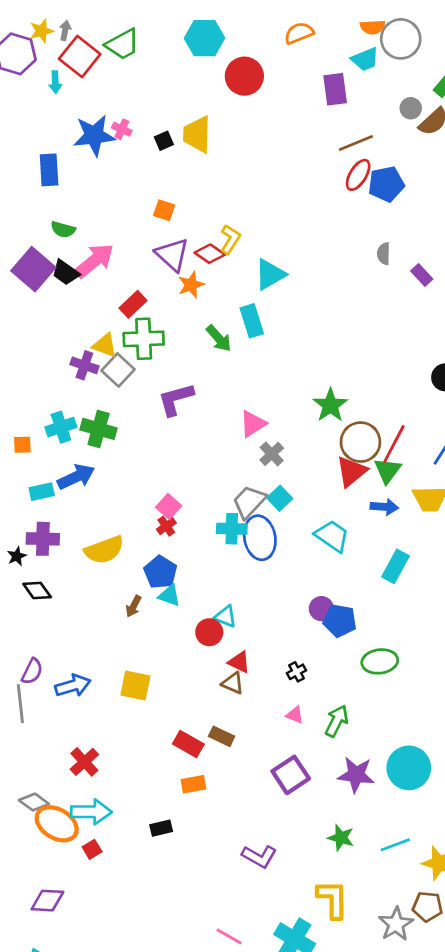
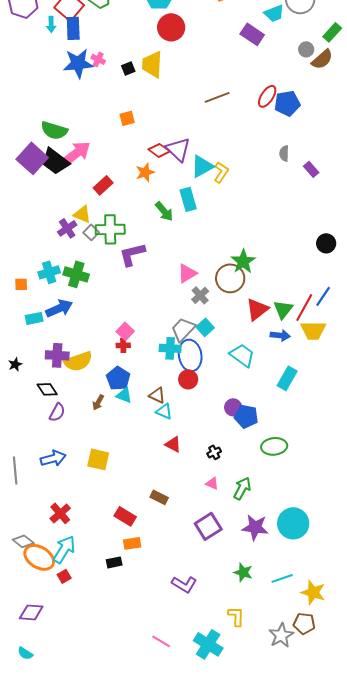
red circle: (244, 76) -> (171, 27), moved
purple rectangle: (335, 89) -> (252, 34), turned -50
brown line: (356, 143) -> (217, 97), moved
blue rectangle: (49, 170) -> (73, 28), moved
orange square: (164, 210) -> (127, 118), turned -35
green semicircle: (63, 229) -> (54, 130), size x1.5
yellow L-shape: (230, 239) -> (221, 172), moved
purple triangle: (172, 255) -> (178, 149), moved
black trapezoid: (65, 273) -> (55, 161), size x1.4
green cross: (144, 339) -> (110, 229), moved
purple cross: (84, 365) -> (67, 228), turned 36
gray square: (118, 370) -> (91, 232), size x0.7
brown circle: (360, 442) -> (230, 278), moved
red line: (394, 444) -> (304, 307), moved
red cross: (166, 526) -> (123, 345), turned 32
purple cross: (43, 539) -> (57, 355), moved
black diamond: (37, 590) -> (47, 389), moved
red circle: (209, 632) -> (188, 379), moved
purple semicircle: (32, 671) -> (57, 412), moved
brown triangle: (233, 683) -> (157, 395), moved
red rectangle: (188, 744) -> (125, 516), moved
orange rectangle: (193, 784) -> (132, 543), moved
cyan arrow: (91, 812) -> (64, 549), turned -60
yellow L-shape: (333, 899) -> (236, 616), size x0.7

